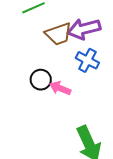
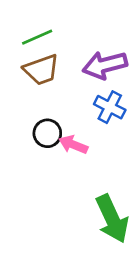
brown trapezoid: (58, 34) -> (41, 70), moved

